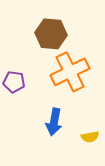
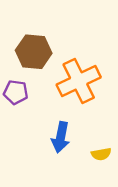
brown hexagon: (51, 34) -> (34, 52), moved

